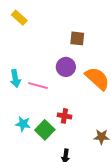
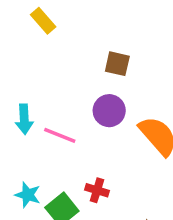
brown square: (77, 38) -> (117, 64), moved

